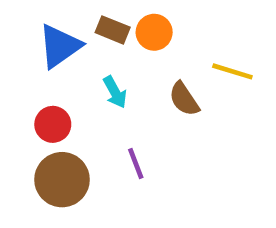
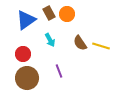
brown rectangle: (113, 30) -> (49, 13), turned 40
yellow line: (232, 71) -> (101, 46), moved

